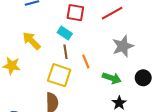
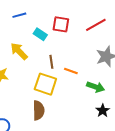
cyan rectangle: (65, 33) -> (40, 34), moved
orange line: (86, 61) -> (71, 71), turned -48

